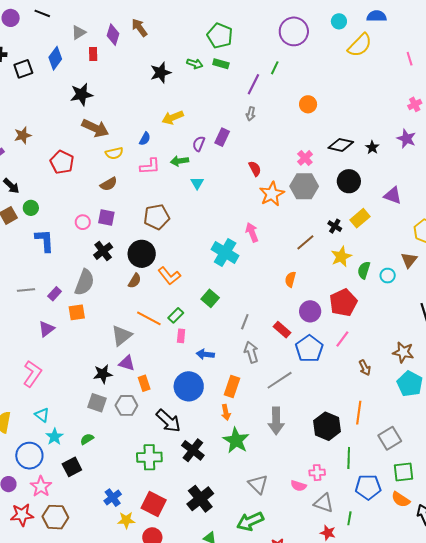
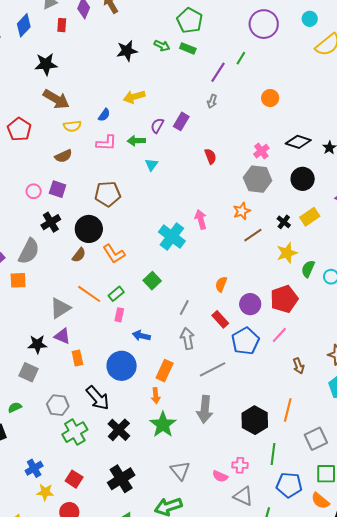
orange star: (272, 194) -> (242, 211), moved, size x0.7
orange semicircle: (290, 279) -> (221, 284), moved
gray hexagon: (126, 405) -> (58, 405), moved
green cross: (149, 457) -> (75, 432), turned -35
red square: (154, 504) -> (74, 479), size x0.7

